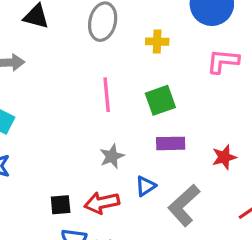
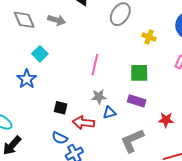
pink line: (107, 95) -> (95, 65), moved
blue triangle: (146, 186) -> (109, 113), moved
black square: (61, 205) -> (61, 108), moved

